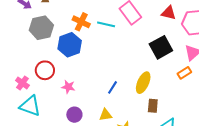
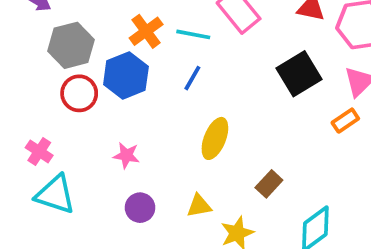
orange cross: (81, 22) -> (146, 31), turned 30
red circle: (45, 70) -> (79, 93), moved
yellow ellipse: (143, 83) -> (215, 138), moved
blue line: (112, 87) -> (192, 78), moved
brown rectangle: (153, 106) -> (269, 184), moved, turned 40

